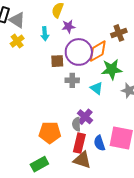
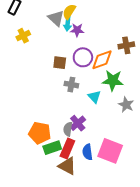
gray triangle: (17, 20) -> (56, 18), moved
cyan arrow: (45, 34) -> (68, 24), moved
purple circle: (79, 52) -> (83, 57), size x0.7
green rectangle: (39, 164) -> (52, 148), moved

